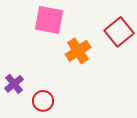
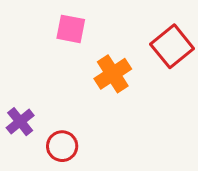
pink square: (49, 20) -> (71, 29), size x0.7

